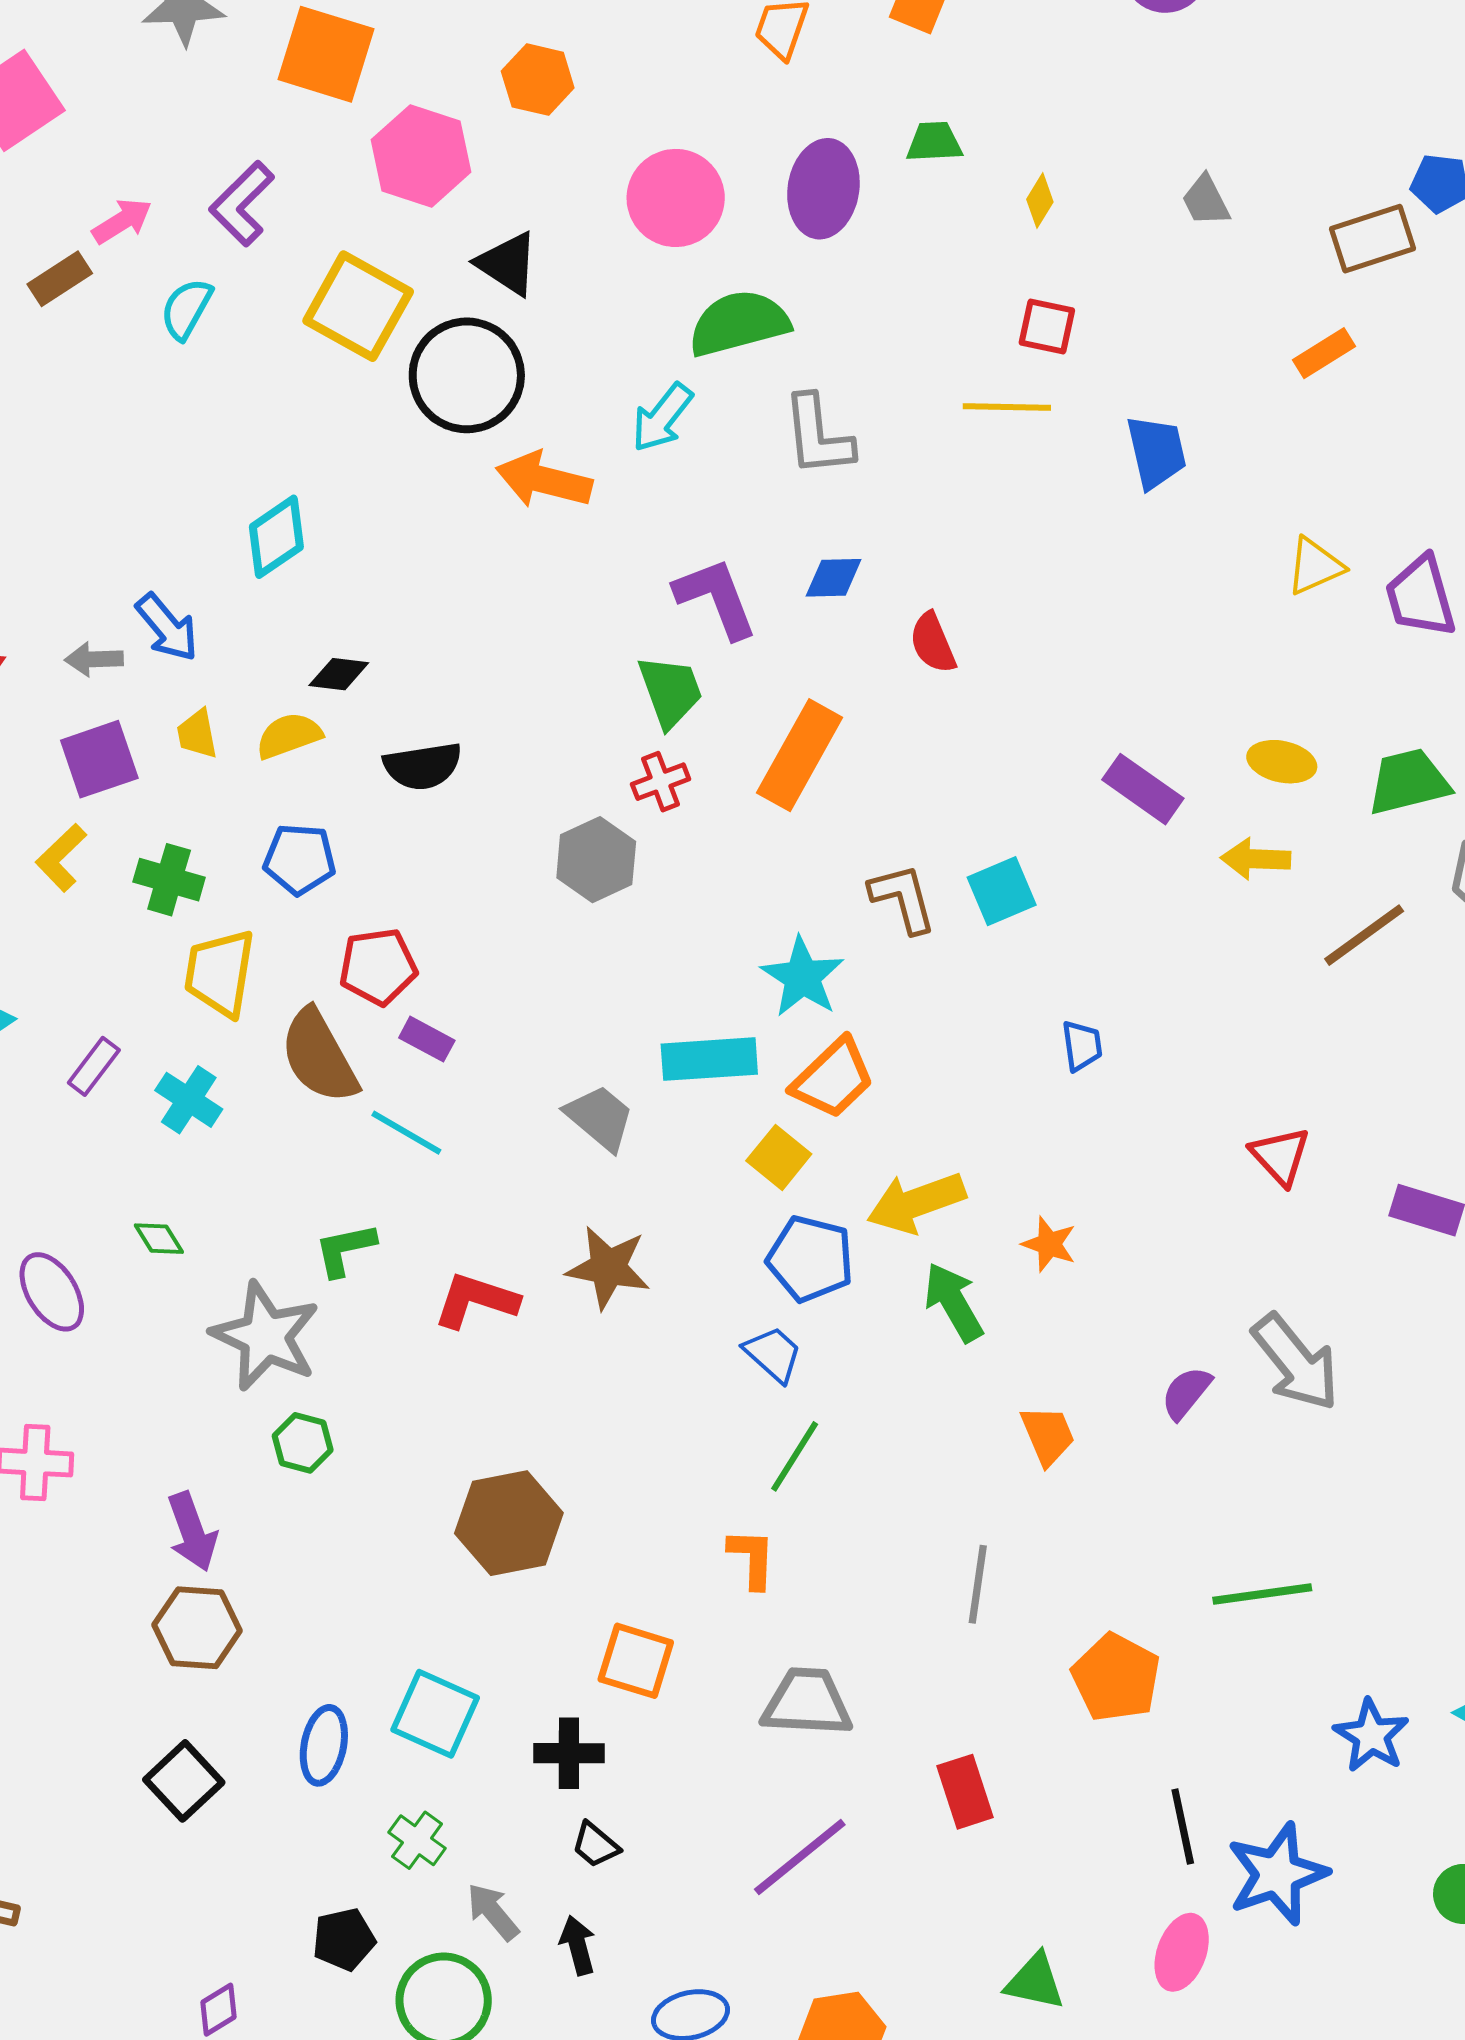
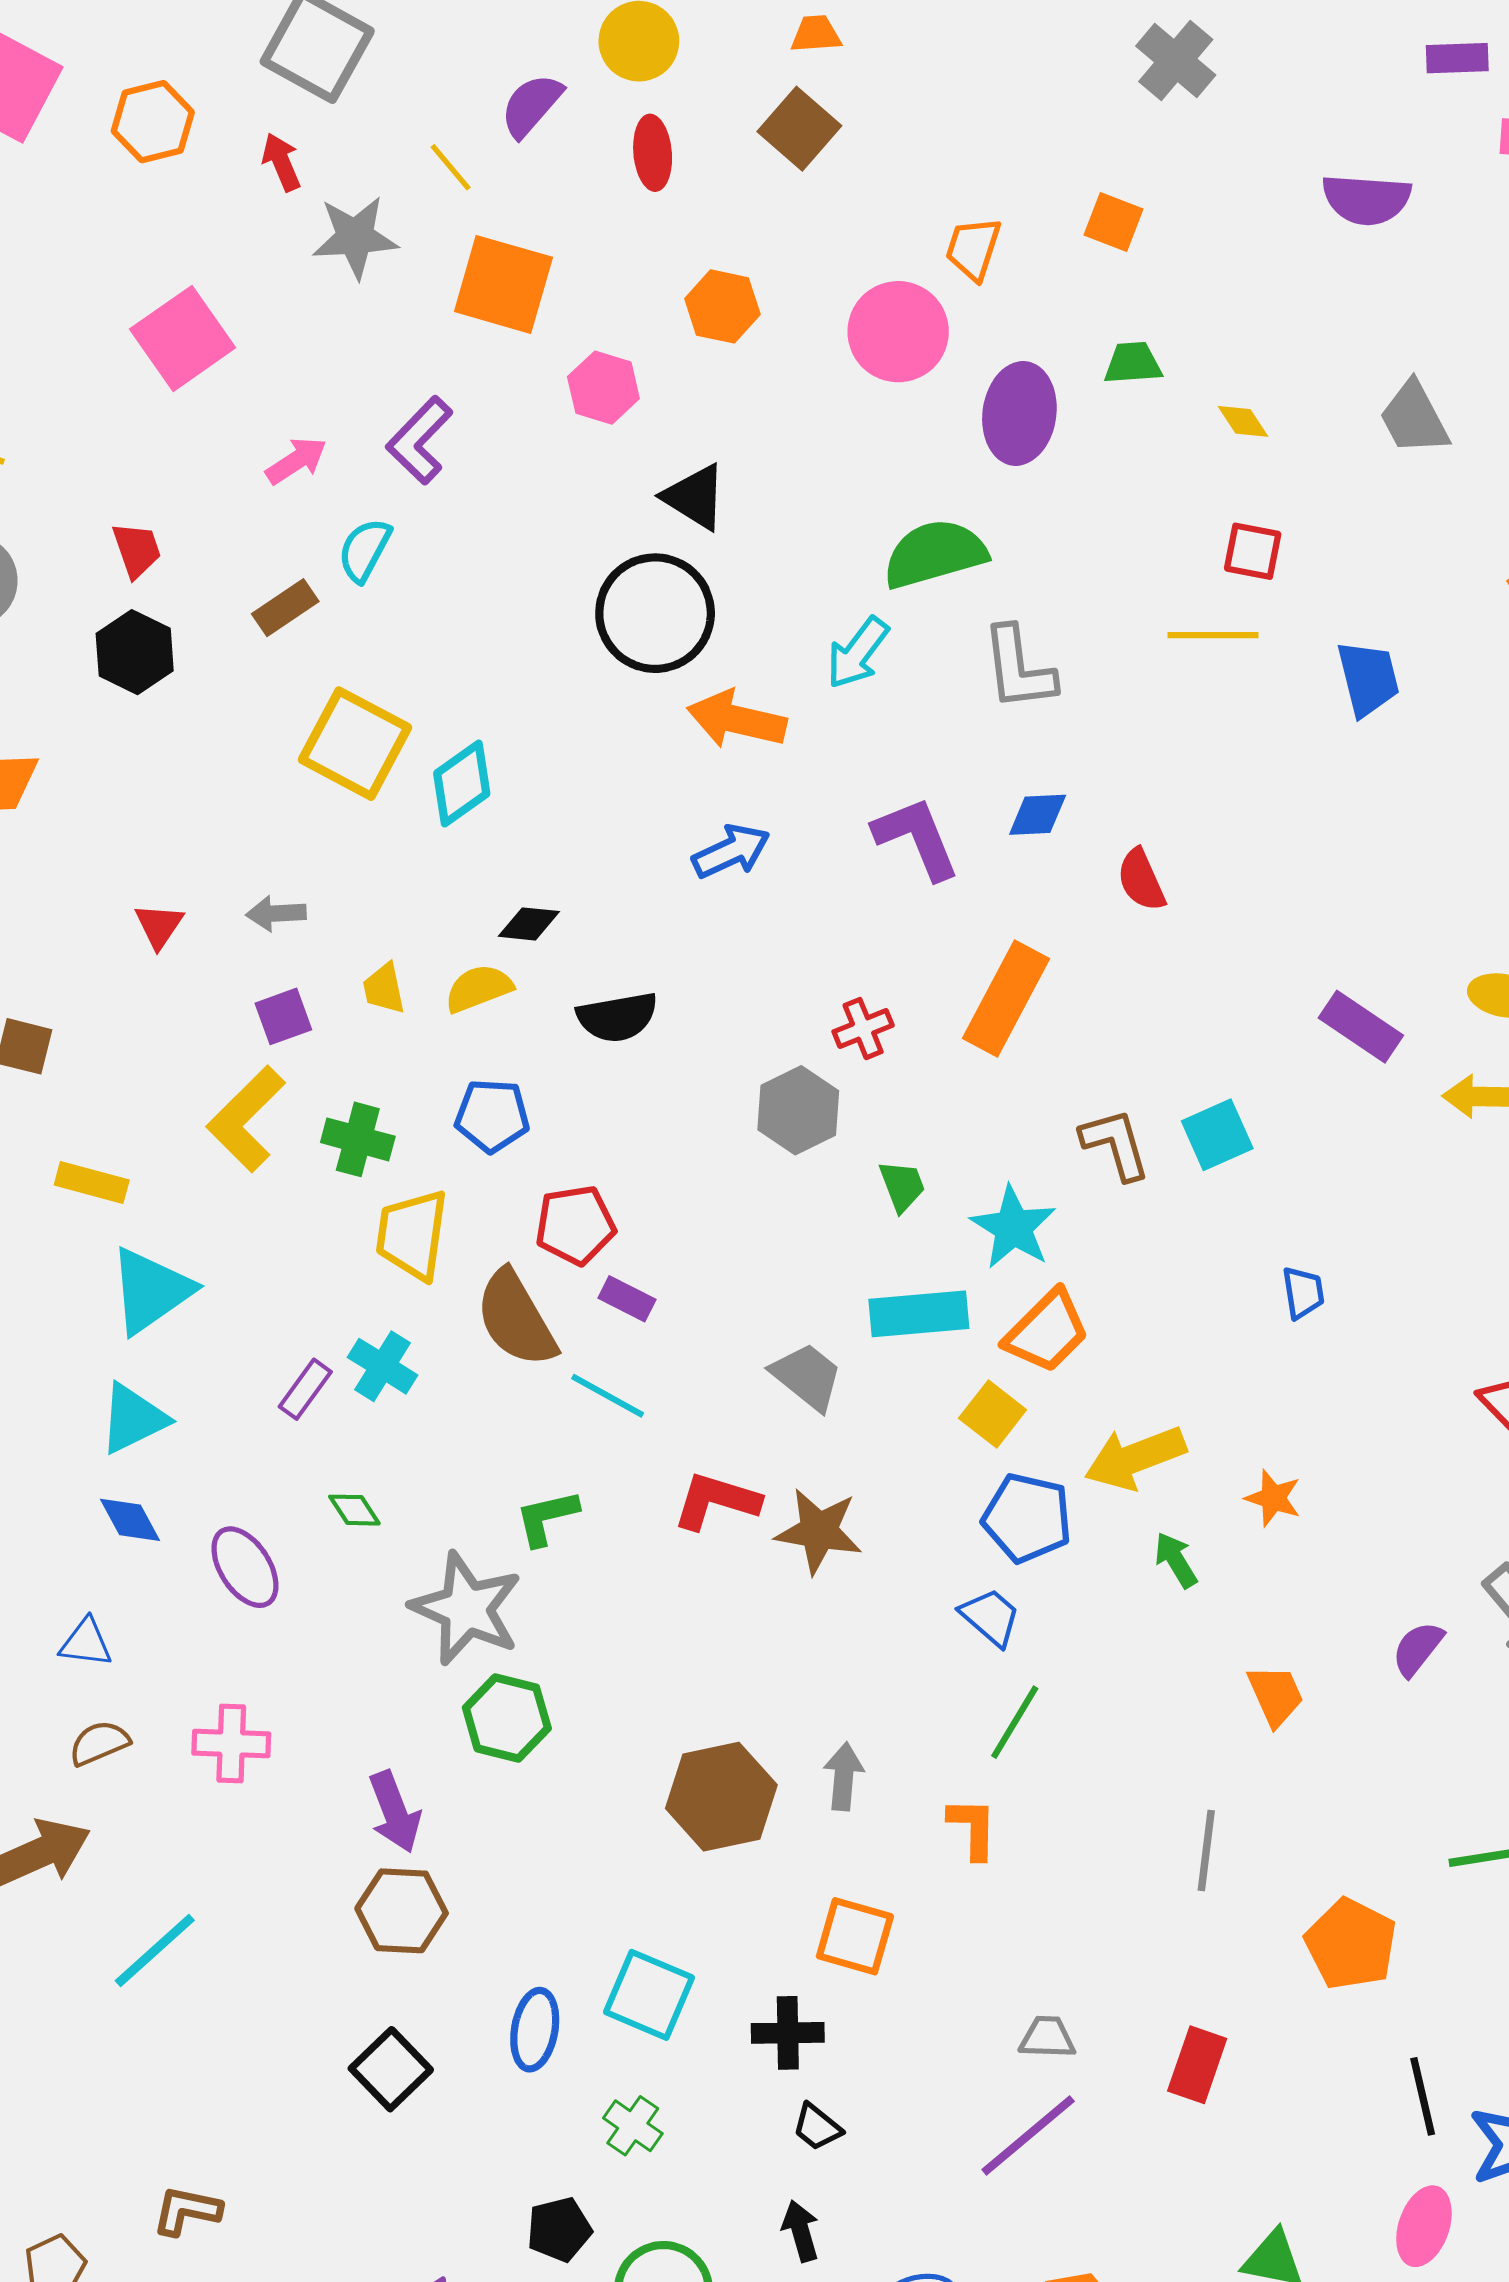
pink hexagon: (421, 156) -> (603, 388), size x0.7
pink circle: (676, 198) -> (898, 332), moved
yellow diamond: (1040, 201) -> (1243, 421), turned -64
gray trapezoid: (1206, 201) -> (1414, 418), size x1.4
brown rectangle: (60, 279) -> (285, 608), moved
yellow square: (358, 306) -> (355, 744), moved
blue arrow: (167, 628) -> (731, 851), moved, turned -74
green trapezoid: (670, 691) -> (902, 1186), moved, size x0.7
purple square: (99, 759) -> (283, 1016), size x0.7
yellow L-shape: (61, 858) -> (246, 1119), size x1.5
purple rectangle: (94, 1066) -> (305, 1389), moved
red L-shape: (476, 1300) -> (716, 1501), moved
green arrow: (954, 1302) -> (1176, 1560), size x0.7
green hexagon: (303, 1443) -> (507, 1718), size x1.4
gray trapezoid: (807, 1702) -> (1047, 2037), moved, size x0.6
red rectangle: (965, 1792) -> (1197, 2065), turned 38
gray arrow: (493, 1912) -> (844, 1776), moved, turned 46

